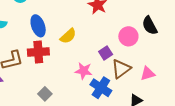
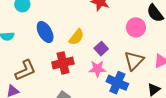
red cross: (38, 52) -> (63, 63), moved
purple square: (106, 53) -> (101, 49), moved

